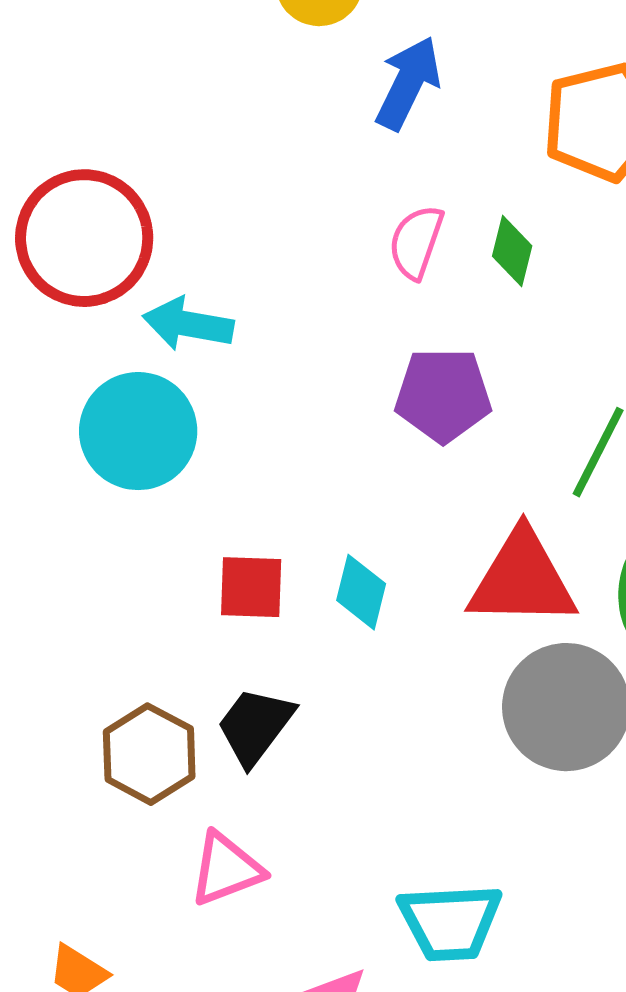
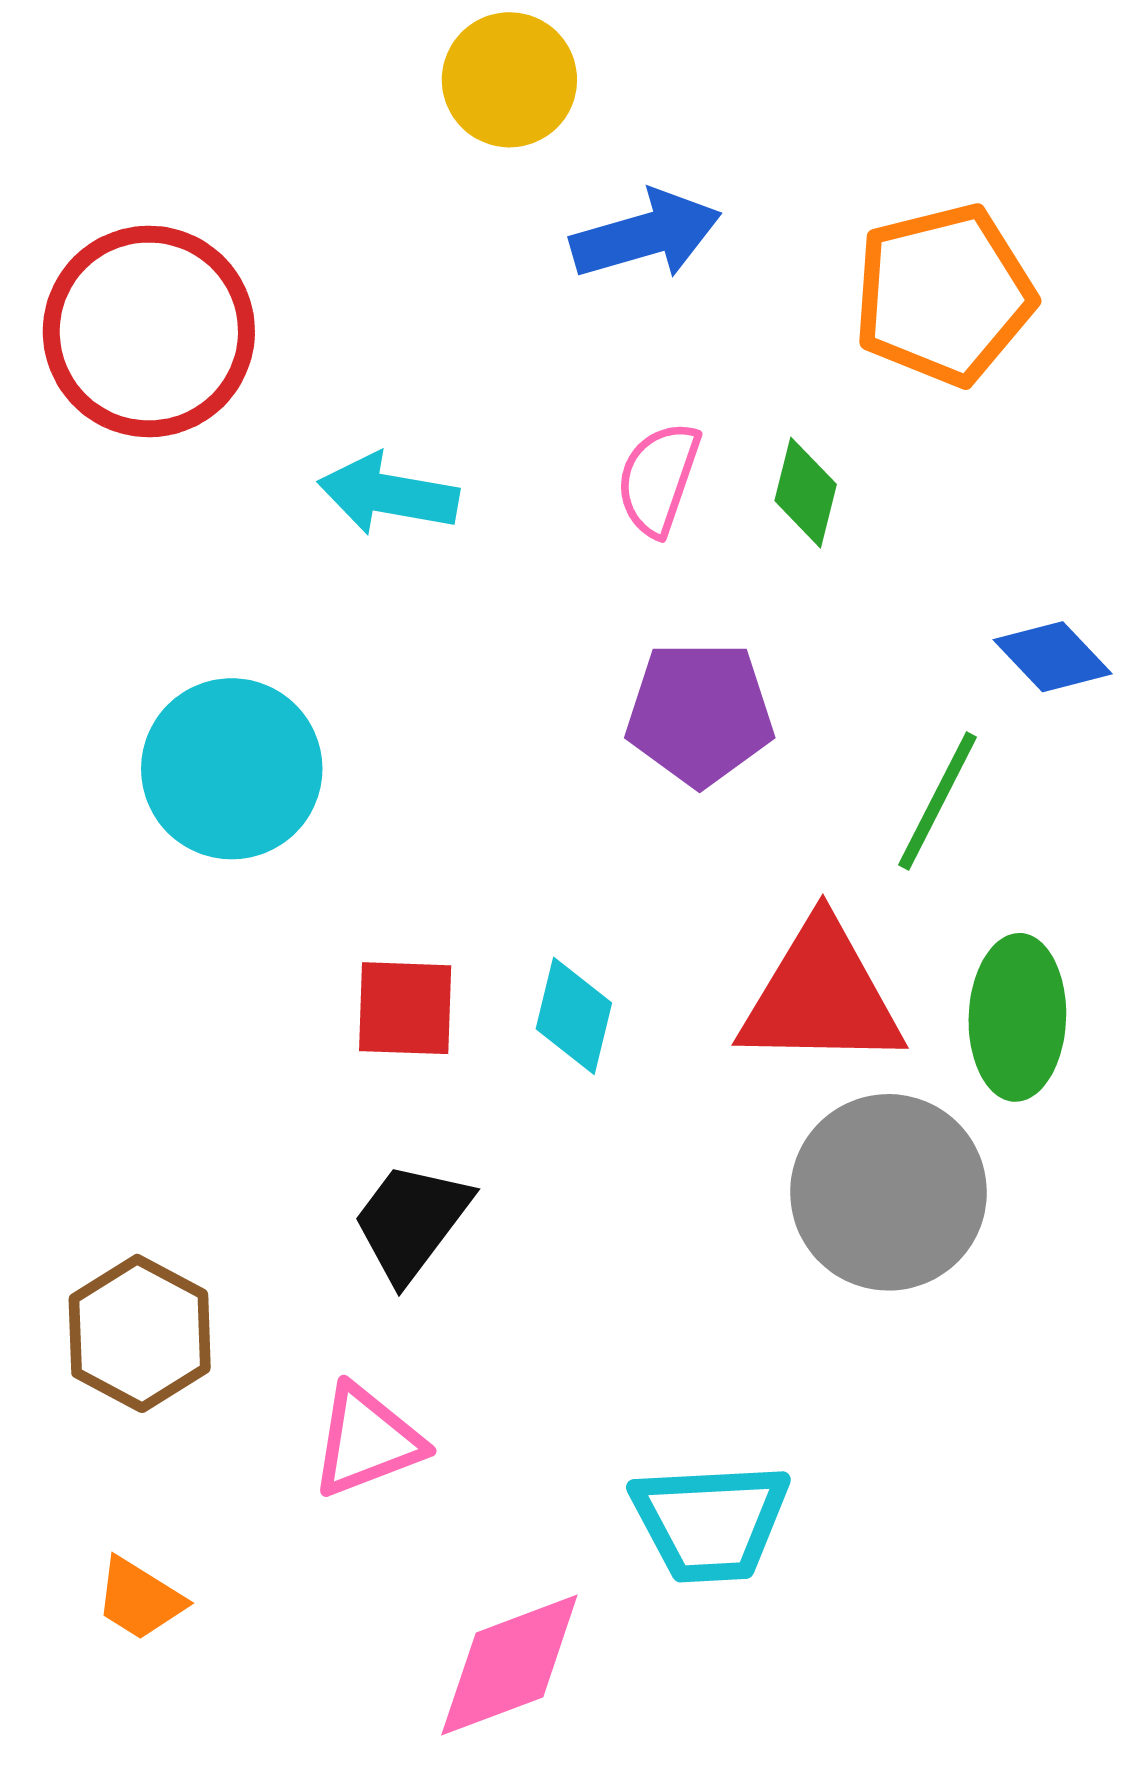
blue arrow: (408, 83) -> (646, 235), turned 48
red circle: (84, 238) -> (149, 331), moved
cyan arrow: (188, 324) -> (388, 494), moved
brown hexagon: (149, 754) -> (140, 1333), moved

